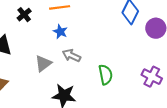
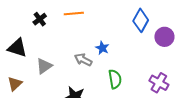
blue star: (60, 32) -> (102, 48), moved
gray triangle: (43, 64) -> (44, 66), moved

